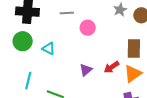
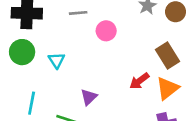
cyan triangle: (49, 49) -> (57, 60), turned 32
brown rectangle: (134, 49) -> (168, 55), turned -30
purple triangle: (86, 70) -> (89, 97), moved

